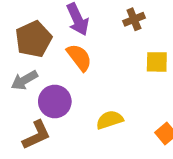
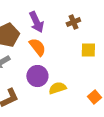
purple circle: (55, 101) -> (37, 76), moved

